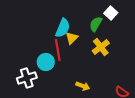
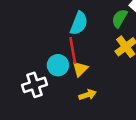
yellow triangle: (72, 38) -> (80, 69), moved
yellow arrow: (83, 86) -> (87, 95), moved, turned -40

